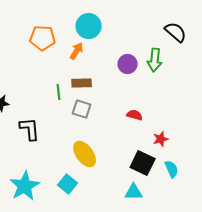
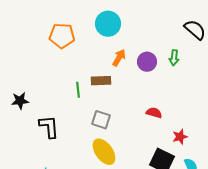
orange arrow: (77, 51) -> (119, 58), moved
green arrow: (155, 60) -> (174, 58), size x0.7
gray square: (82, 109) -> (101, 120), moved

